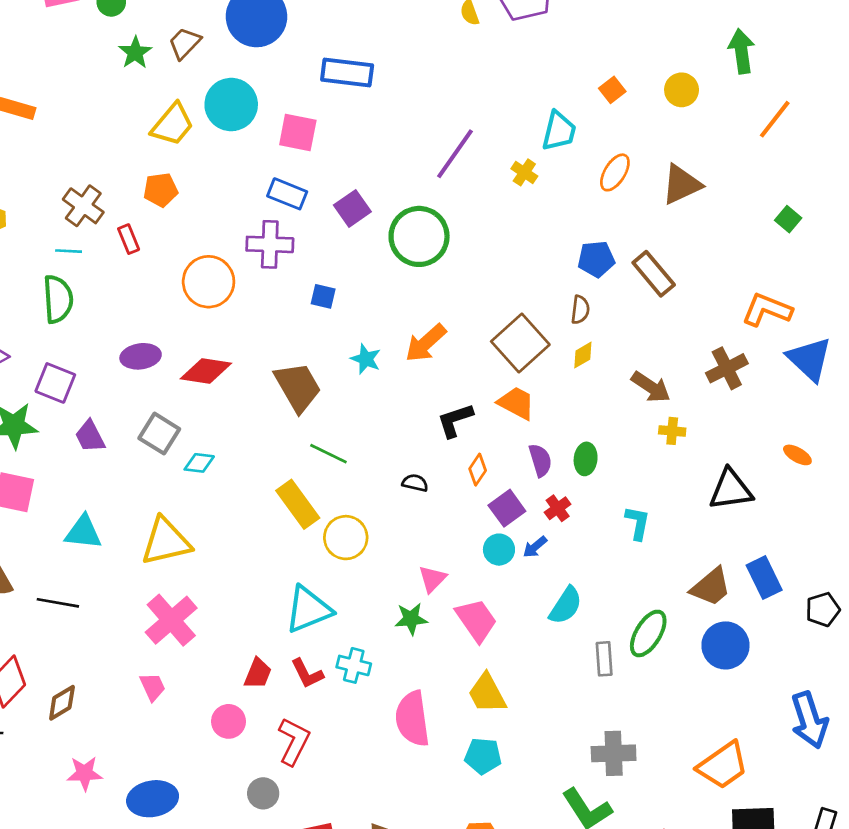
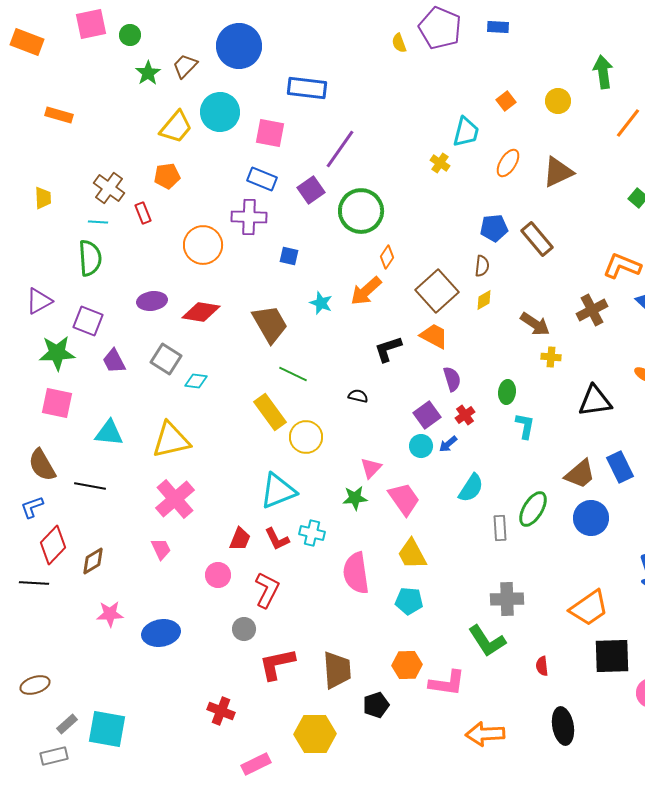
purple line: (455, 154) -> (340, 149), moved
green ellipse: (586, 459) -> (507, 392), moved
orange diamond: (478, 470) -> (387, 257), moved

